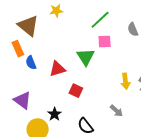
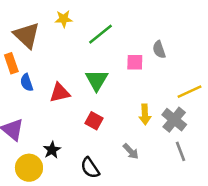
green line: (100, 20) -> (101, 34), moved
pink square: (105, 41) -> (135, 62), moved
red square: (76, 91) -> (94, 121), moved

